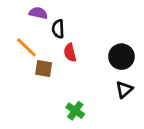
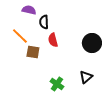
black triangle: (124, 90) -> (86, 77), moved

